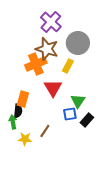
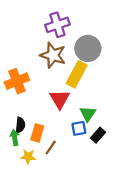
purple cross: (51, 22) -> (57, 25), turned 30
orange cross: (36, 64) -> (17, 81), moved
yellow rectangle: (68, 66) -> (77, 74), size x1.6
orange rectangle: (23, 99) -> (37, 133), moved

